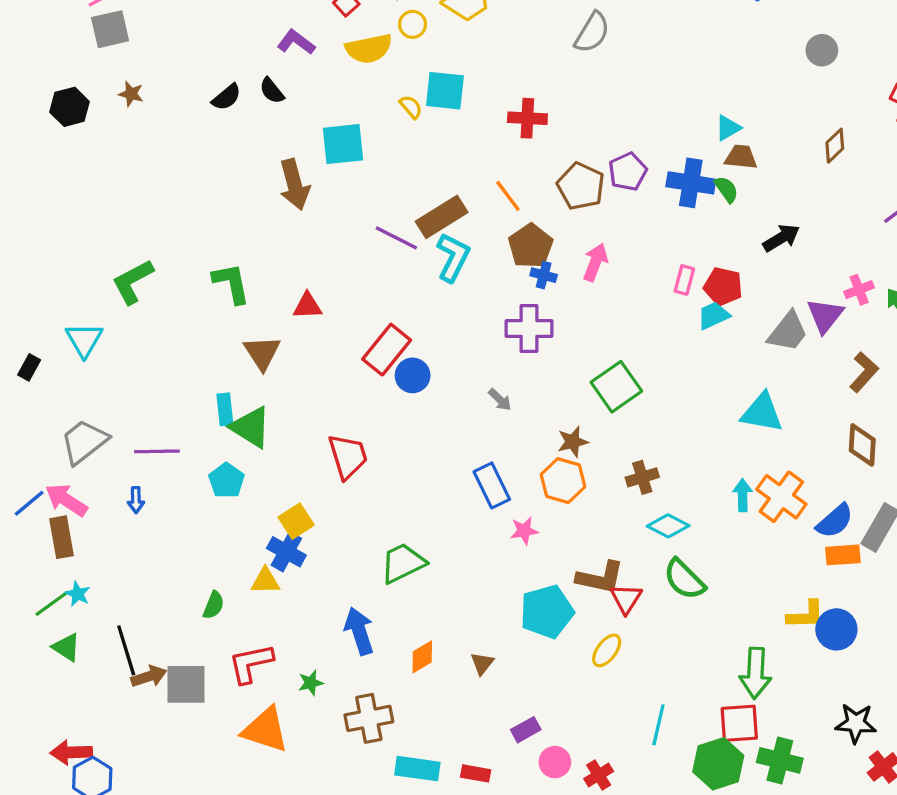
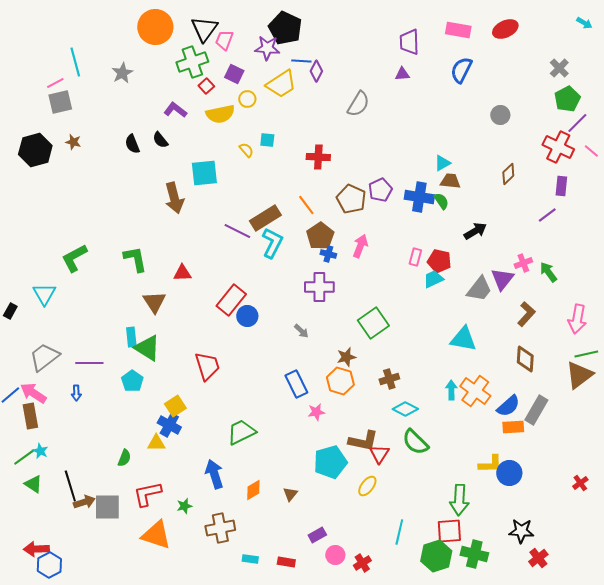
cyan square: (445, 91) -> (267, 140), size x0.6
black semicircle: (226, 97) -> (132, 144), turned 108
black hexagon: (70, 107) -> (35, 150), size x1.4
cyan rectangle: (417, 769) -> (250, 559), size x0.6

